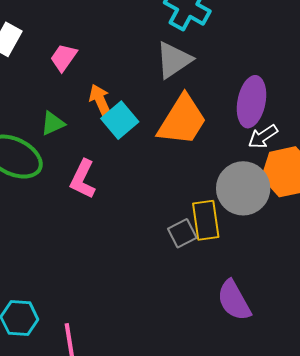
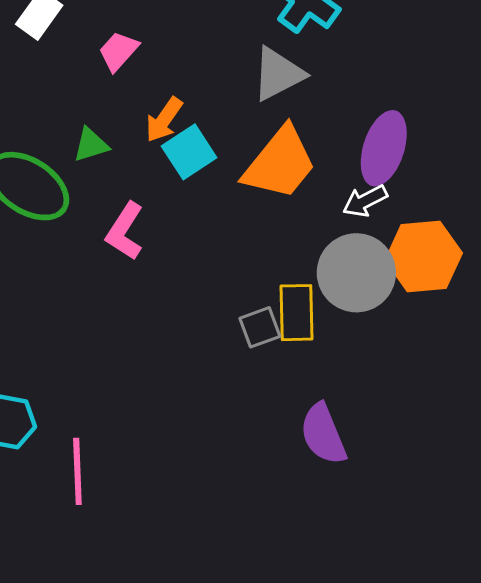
orange arrow: (100, 100) -> (164, 120), turned -128
white arrow: (263, 137) -> (365, 201), moved

